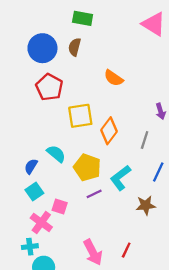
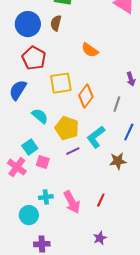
blue semicircle: (31, 166) -> (18, 90), moved, size x1.5
cyan square: (34, 192) -> (30, 147), moved
pink cross: (41, 222) -> (17, 167), moved
cyan cross: (30, 247) -> (46, 197), moved

